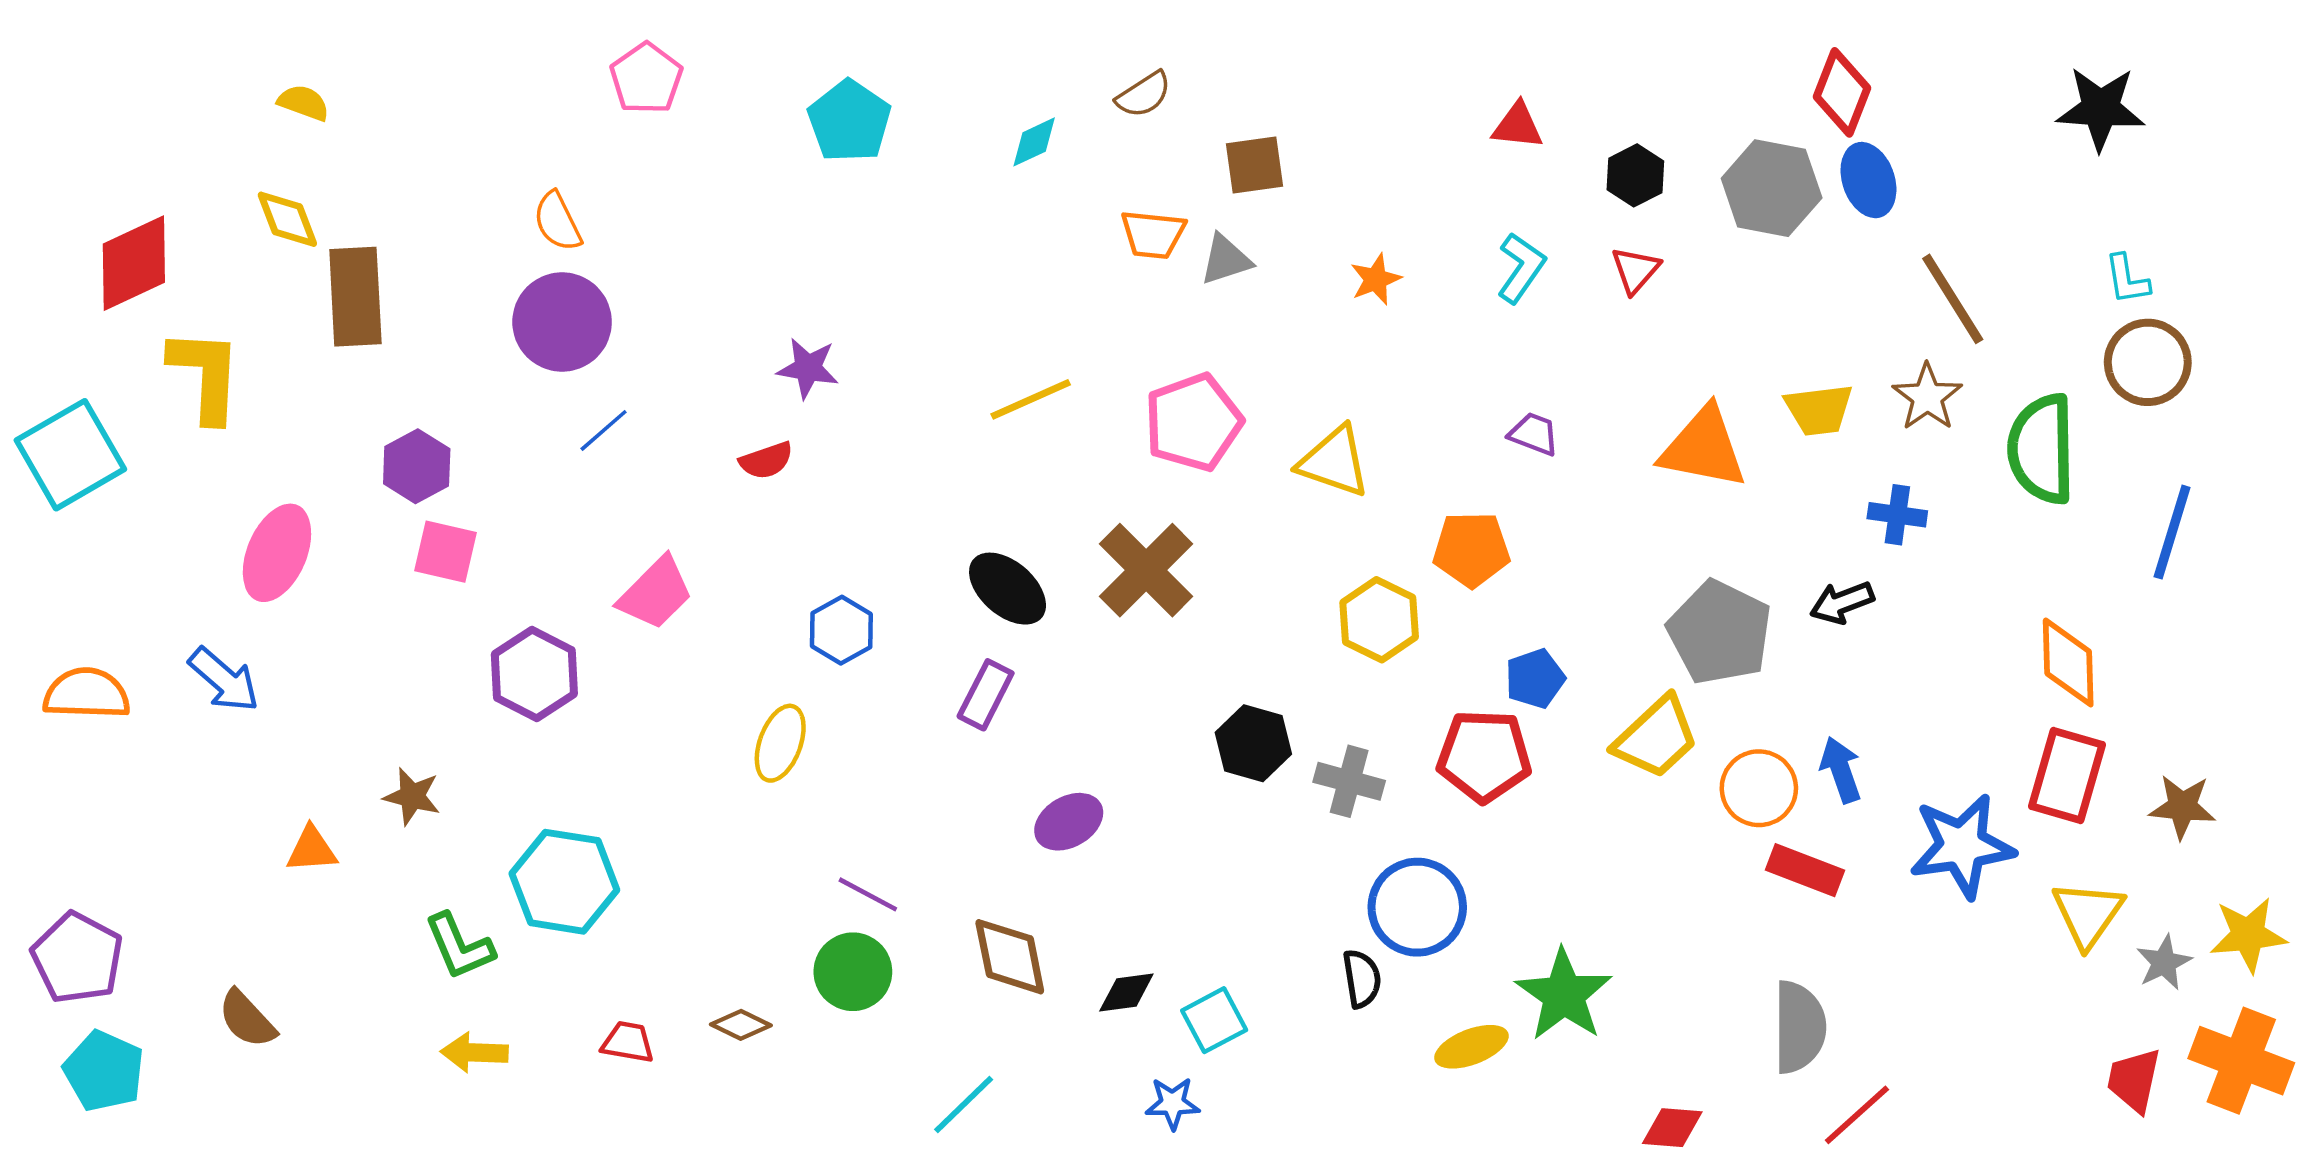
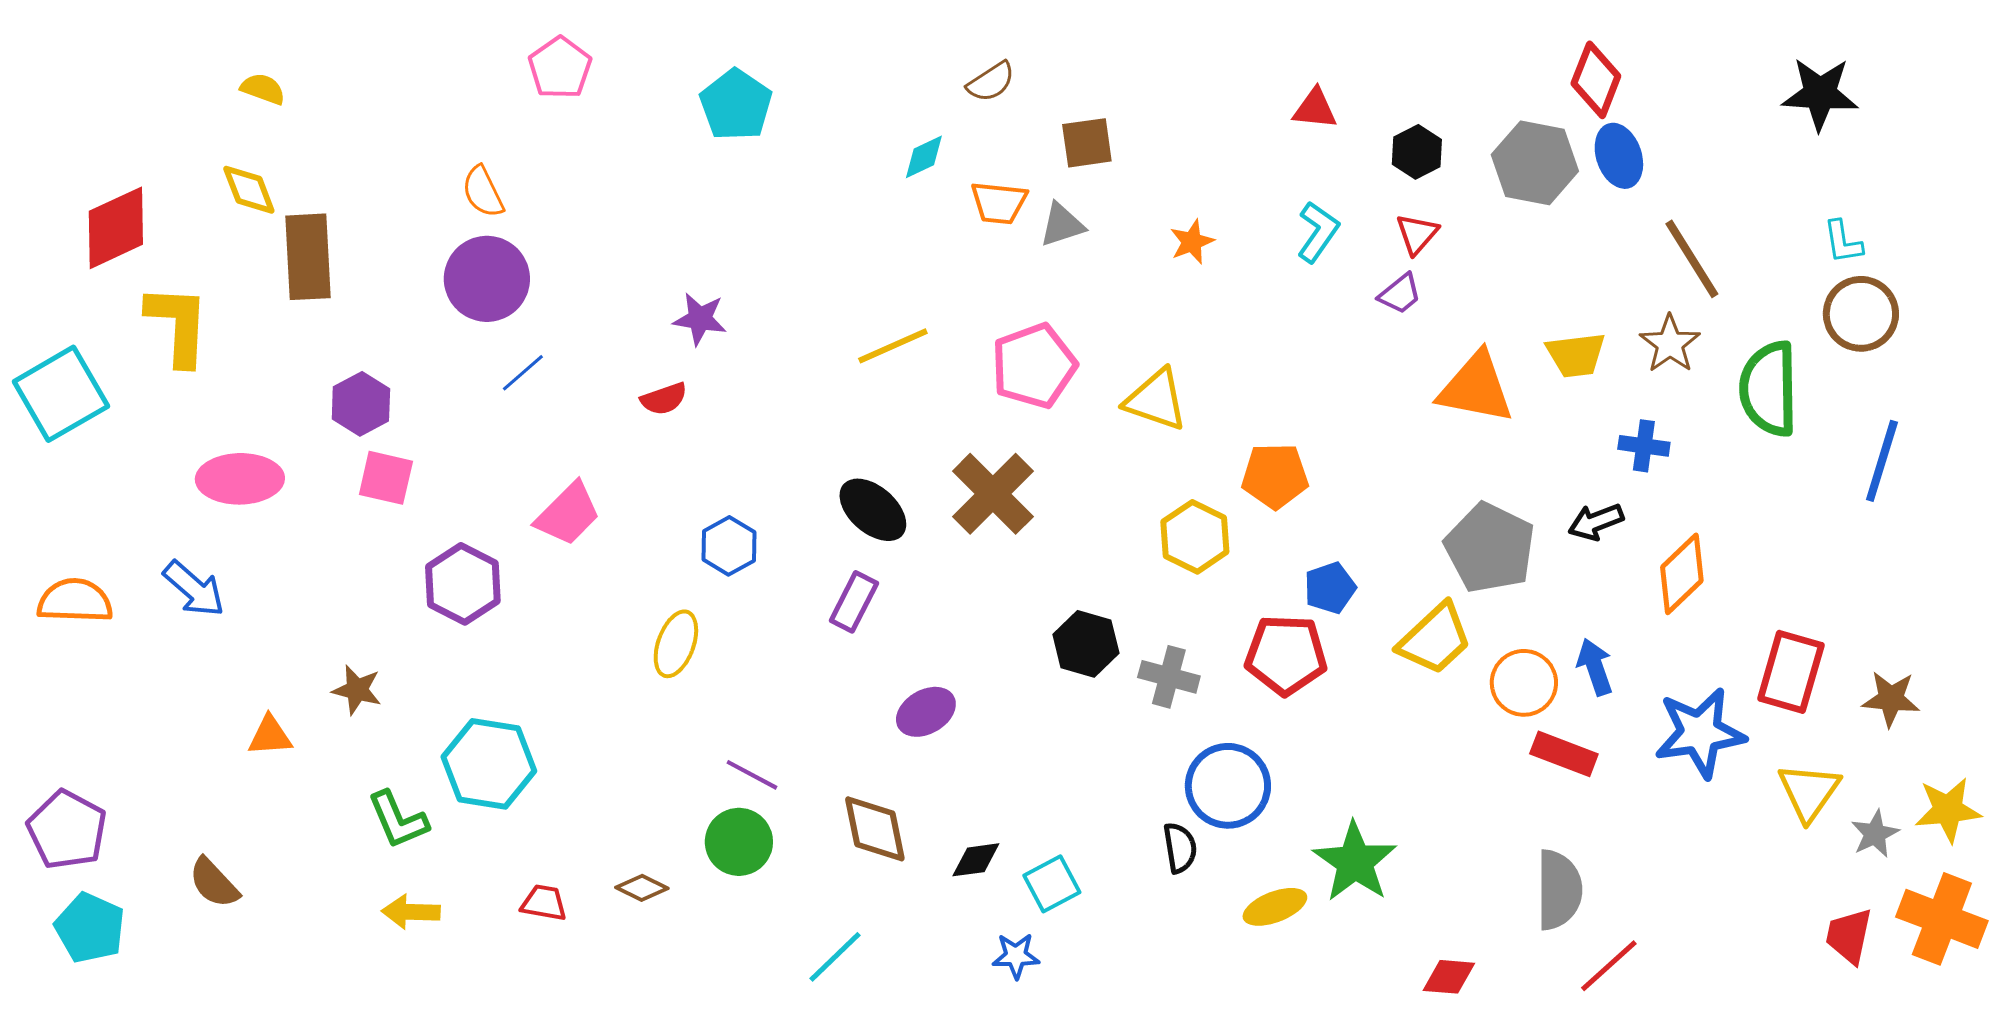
cyan diamond: (1034, 142) -> (924, 157), moved
purple trapezoid: (1534, 434) -> (1400, 294), moved, turned 120
pink ellipse: (277, 553) -> (240, 479), turned 66
orange diamond: (2068, 662) -> (1682, 574), moved, turned 48

